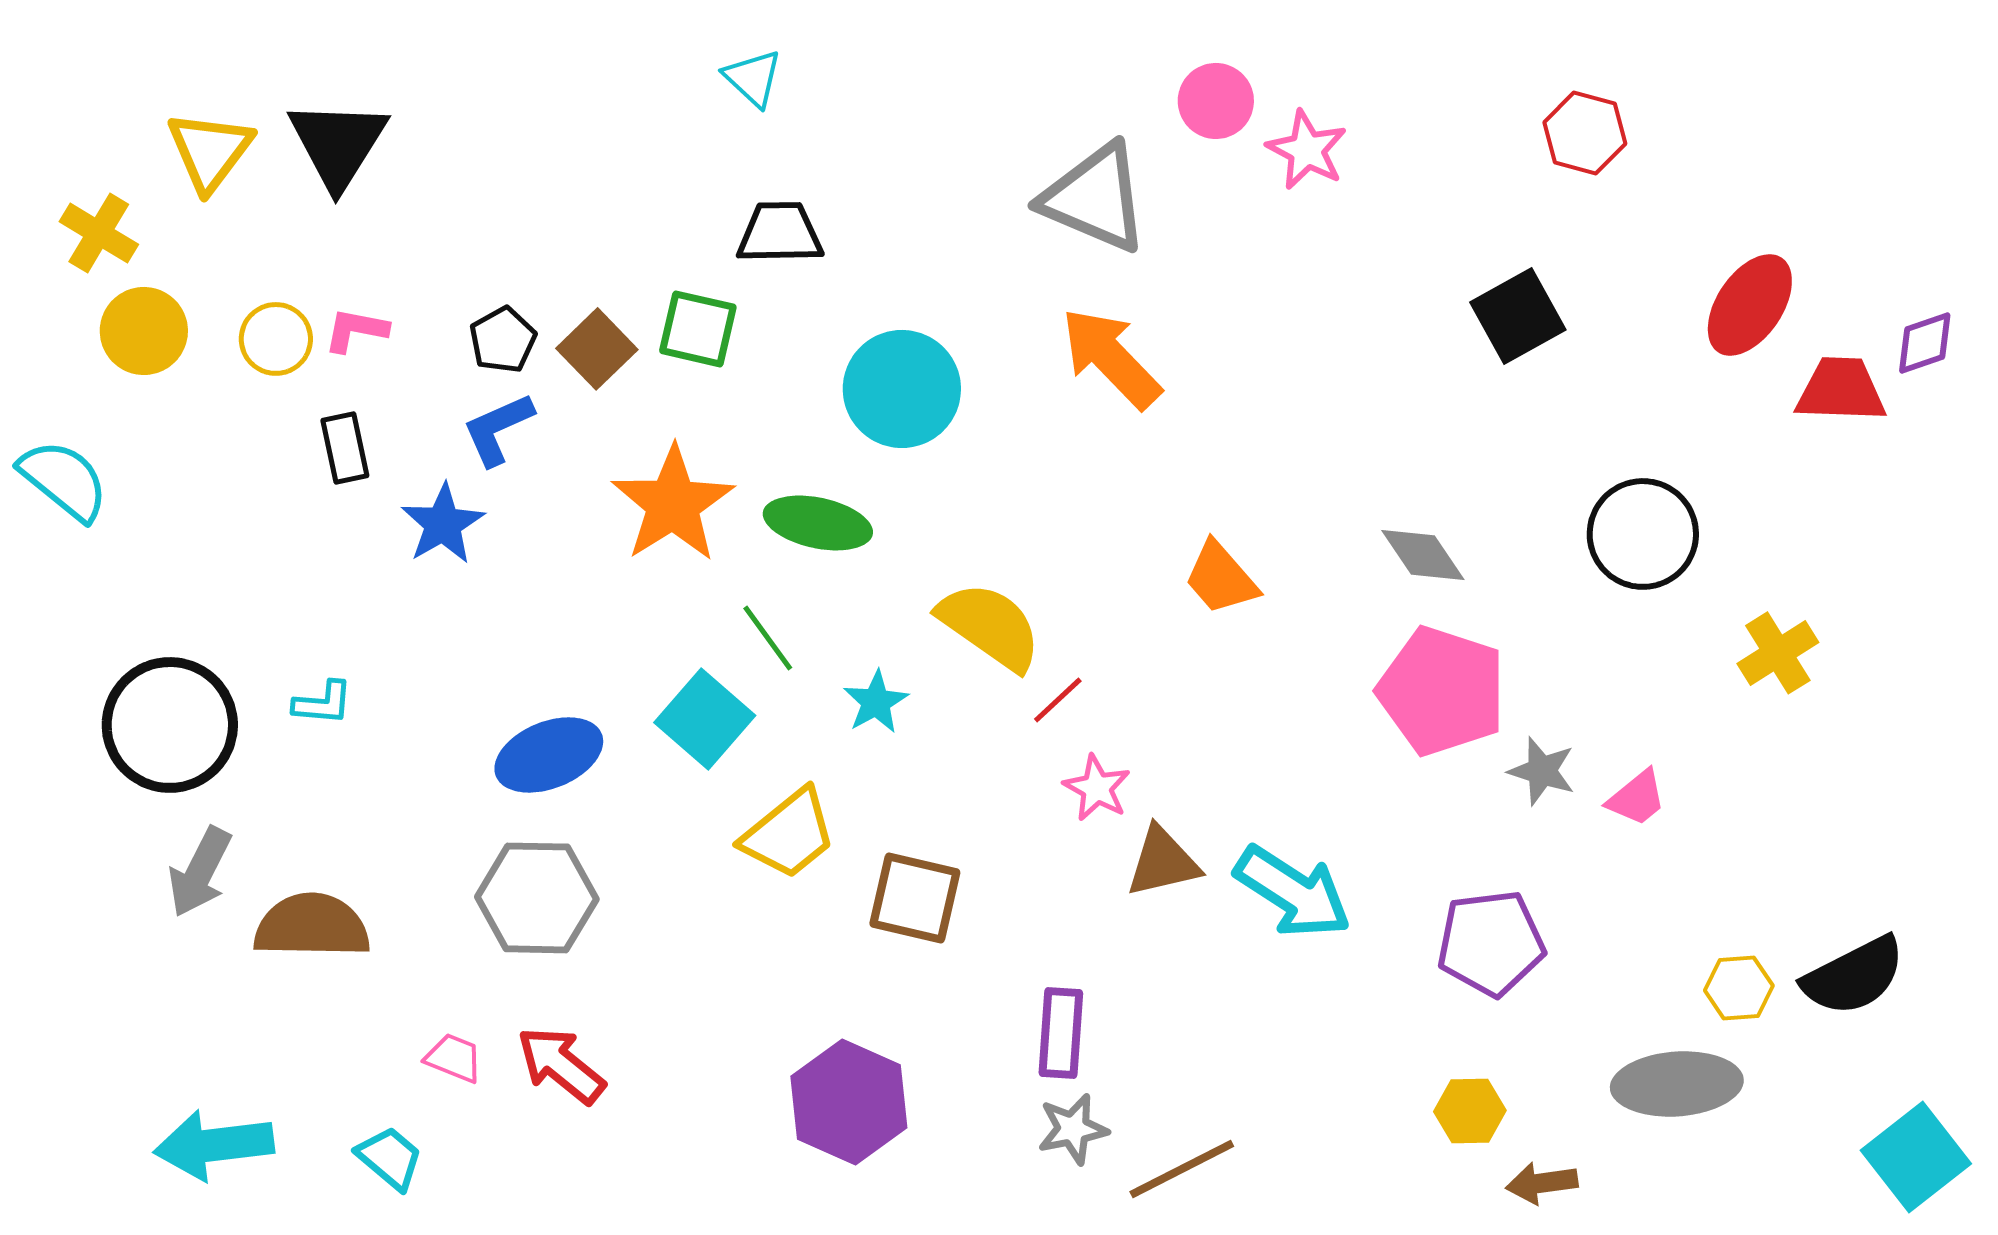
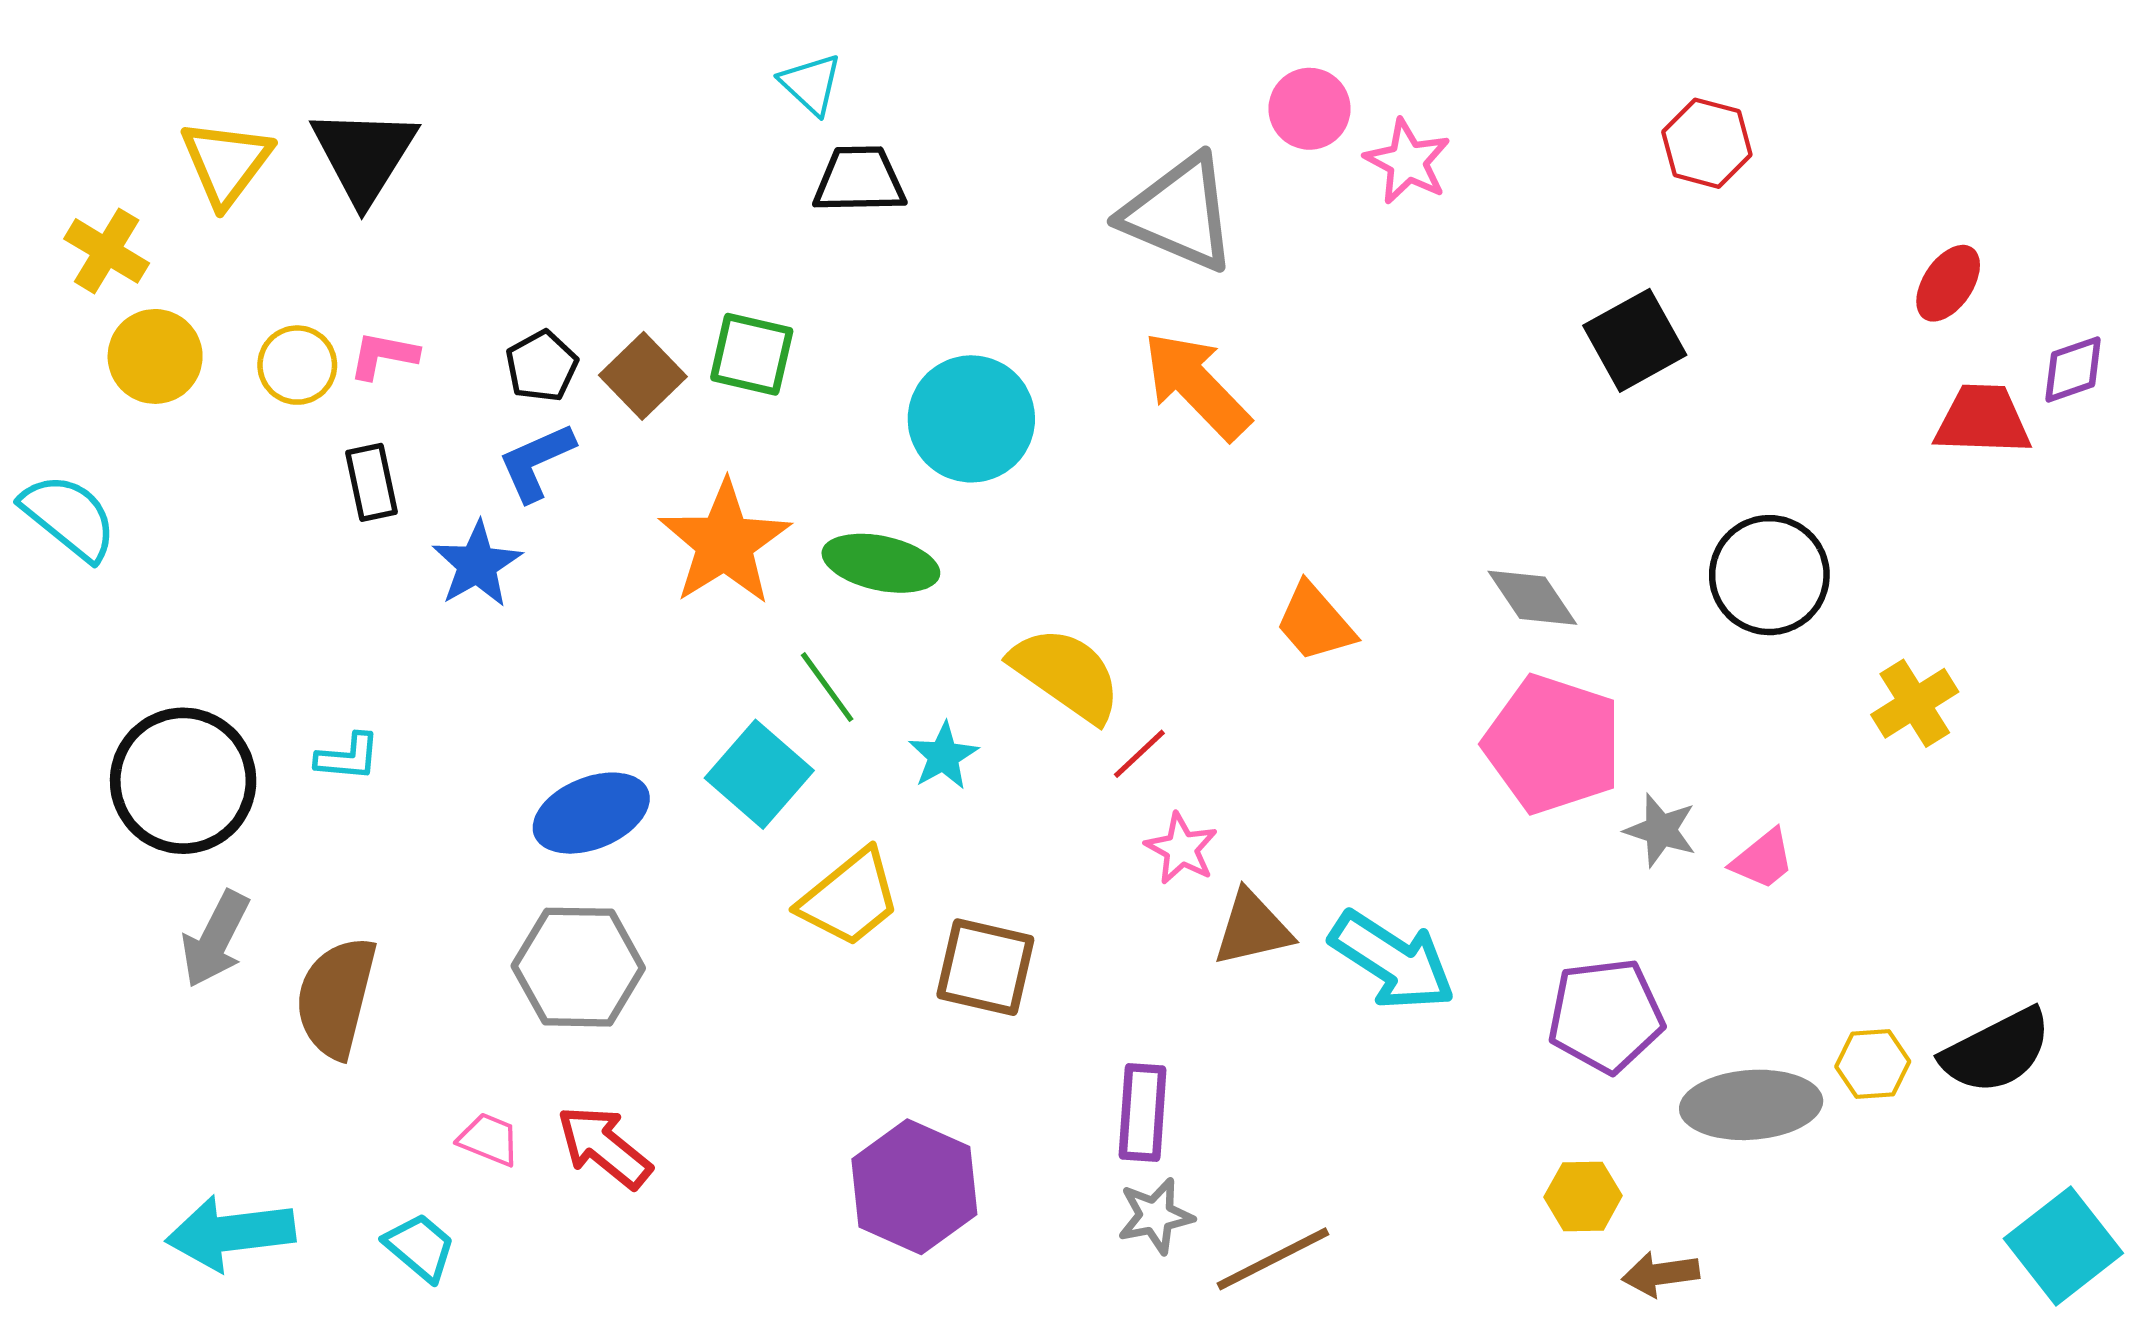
black trapezoid: (780, 233) -> (859, 180), moved
red ellipse: (1750, 305) -> (1948, 283), moved, size x0.7
brown semicircle: (312, 926) -> (336, 997), turned -77
gray ellipse: (1677, 1084) -> (1751, 1105), moved

